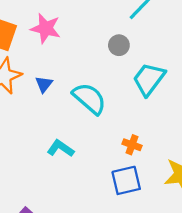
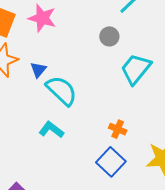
cyan semicircle: (89, 98) -> (61, 90), moved
blue square: (126, 180) -> (111, 162), turned -36

